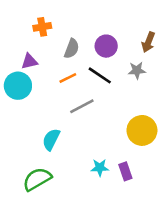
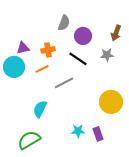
orange cross: (42, 27) -> (48, 50), moved
gray semicircle: (72, 49) -> (64, 23), moved
orange line: (68, 78) -> (42, 69), moved

